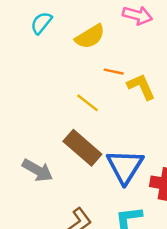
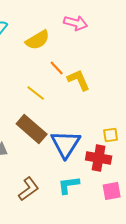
orange line: (114, 72) -> (57, 68), turned 35

